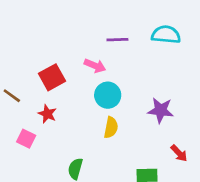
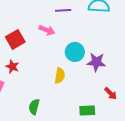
cyan circle: (108, 95) -> (75, 52), moved

